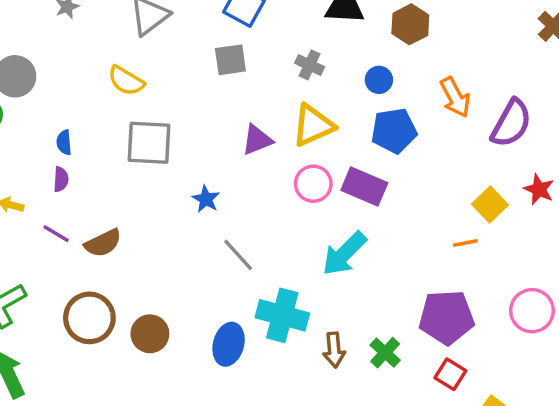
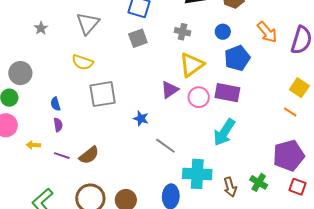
purple triangle: (257, 140) -> (170, 90), moved
orange line: (465, 243) -> (290, 112), turned 56

